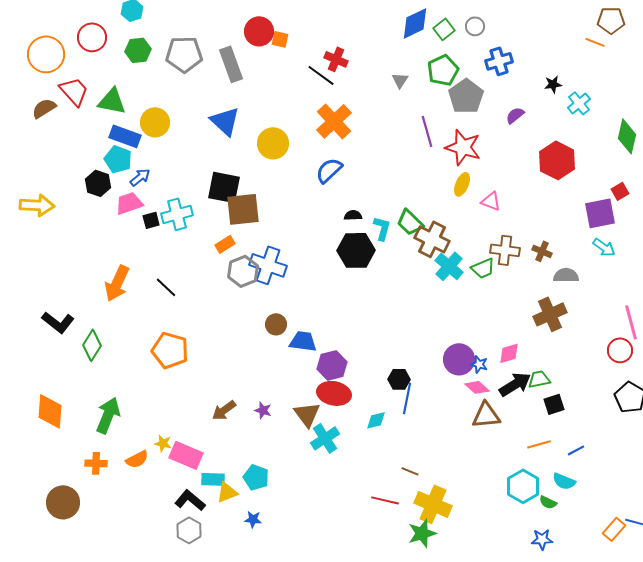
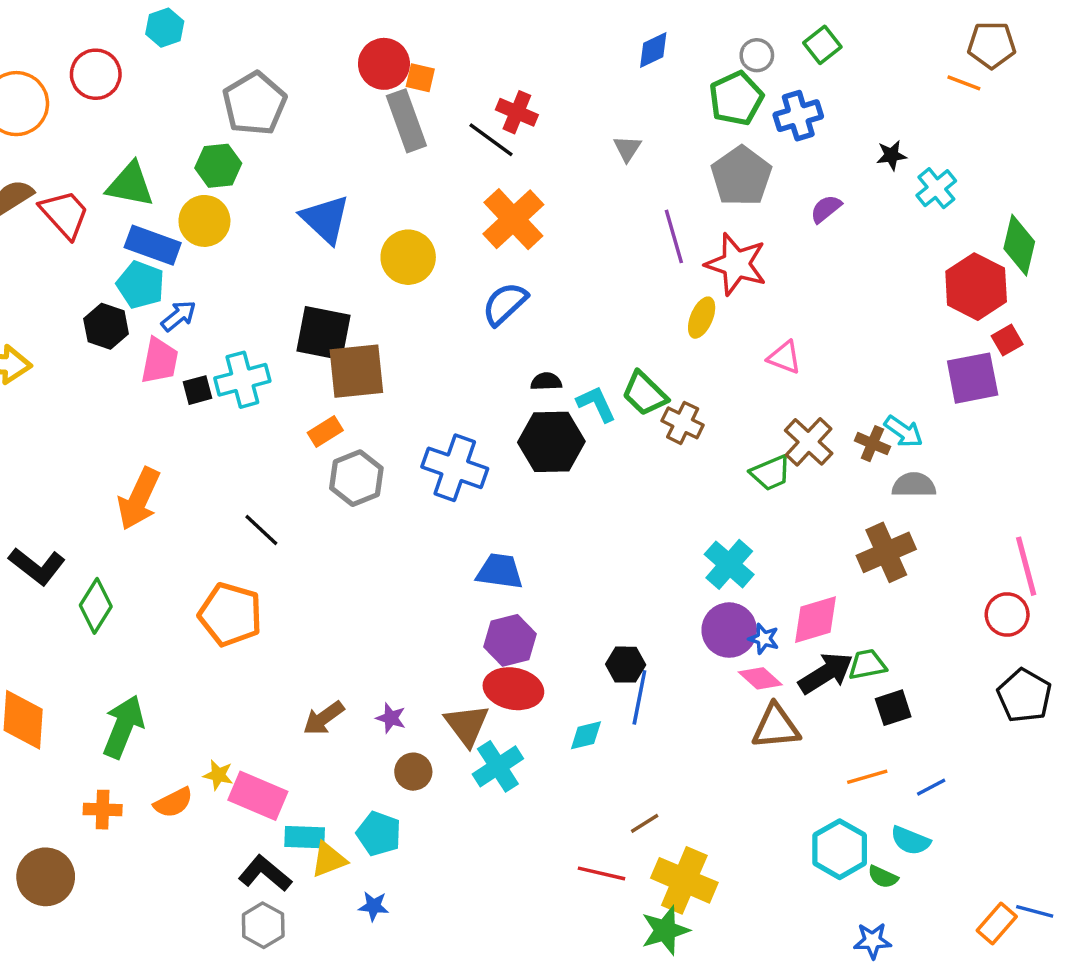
blue diamond: (415, 23) -> (653, 50), size x0.7
green square: (444, 29) -> (822, 45), moved
green hexagon: (138, 50) -> (218, 166), moved
gray pentagon: (184, 54) -> (255, 104), turned -30
gray rectangle: (231, 64) -> (406, 121), moved
green pentagon: (443, 70) -> (736, 98), moved
red trapezoid: (74, 91) -> (65, 214), moved
red hexagon: (557, 160) -> (976, 287), moved
yellow ellipse: (462, 184) -> (702, 318), moved
pink trapezoid: (129, 203) -> (160, 361), turned 120
cyan L-shape: (382, 228) -> (596, 404), turned -40
brown cross: (432, 239) -> (683, 423), size x0.7
cyan arrow: (604, 247) -> (904, 432), moved
brown cross: (505, 250) -> (809, 442), turned 36
blue cross: (268, 265) -> (455, 468), moved
cyan cross: (449, 266) -> (729, 564), moved
black line: (166, 287) -> (261, 530), moved
brown circle: (276, 324) -> (413, 772), moved
blue trapezoid: (303, 341) -> (500, 571), moved
pink diamond: (509, 353) -> (815, 620), size x1.4
brown line: (410, 471) -> (645, 823), turned -54

